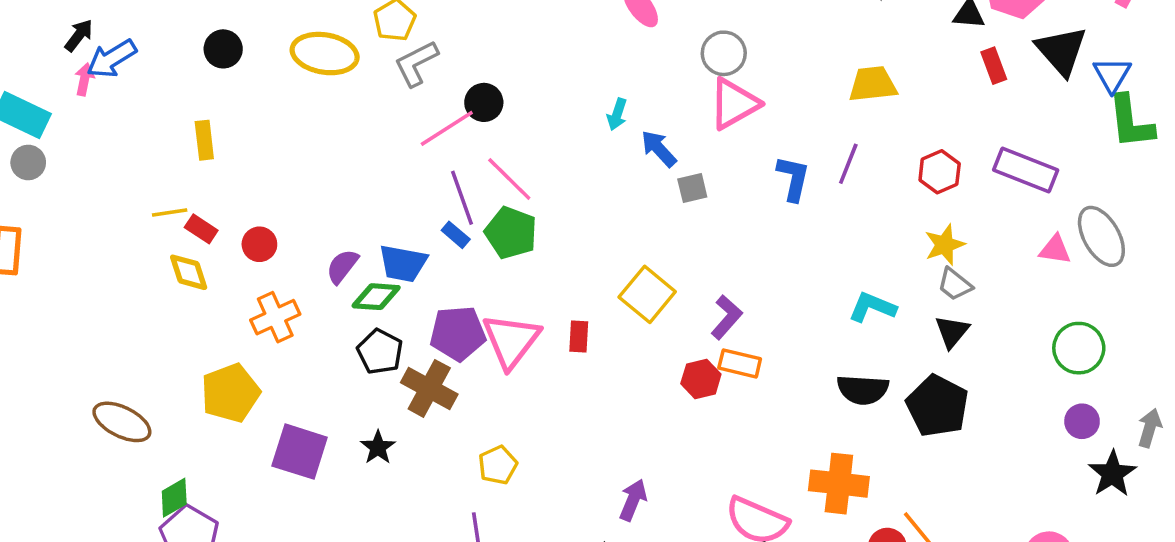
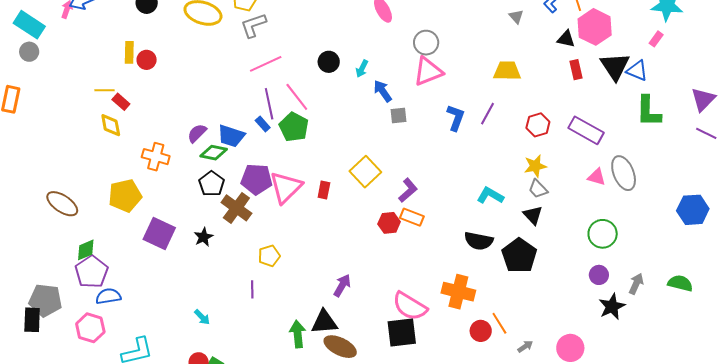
blue triangle: (1112, 75) -> (637, 71), moved, turned -45
black circle: (484, 102) -> (329, 62), moved
red circle: (259, 244) -> (147, 60), moved
orange cross: (275, 317) -> (156, 157), turned 32
black triangle: (952, 332) -> (533, 215), turned -30

